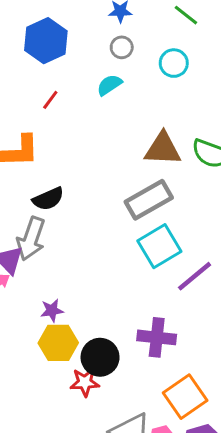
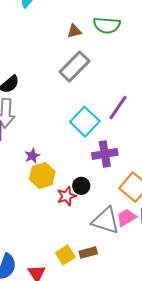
brown triangle: (163, 149) -> (74, 31), size x0.6
cyan square: (159, 246) -> (85, 122), moved
black circle: (100, 357) -> (81, 186), moved, size x0.7

